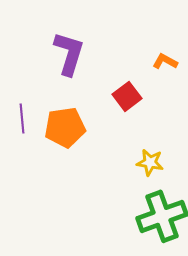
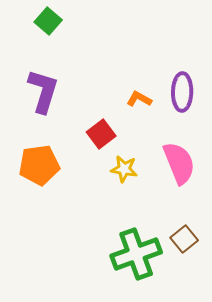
yellow star: (150, 162) -> (124, 169), moved

